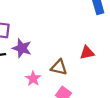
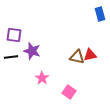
brown triangle: (59, 67) -> (77, 57), moved

